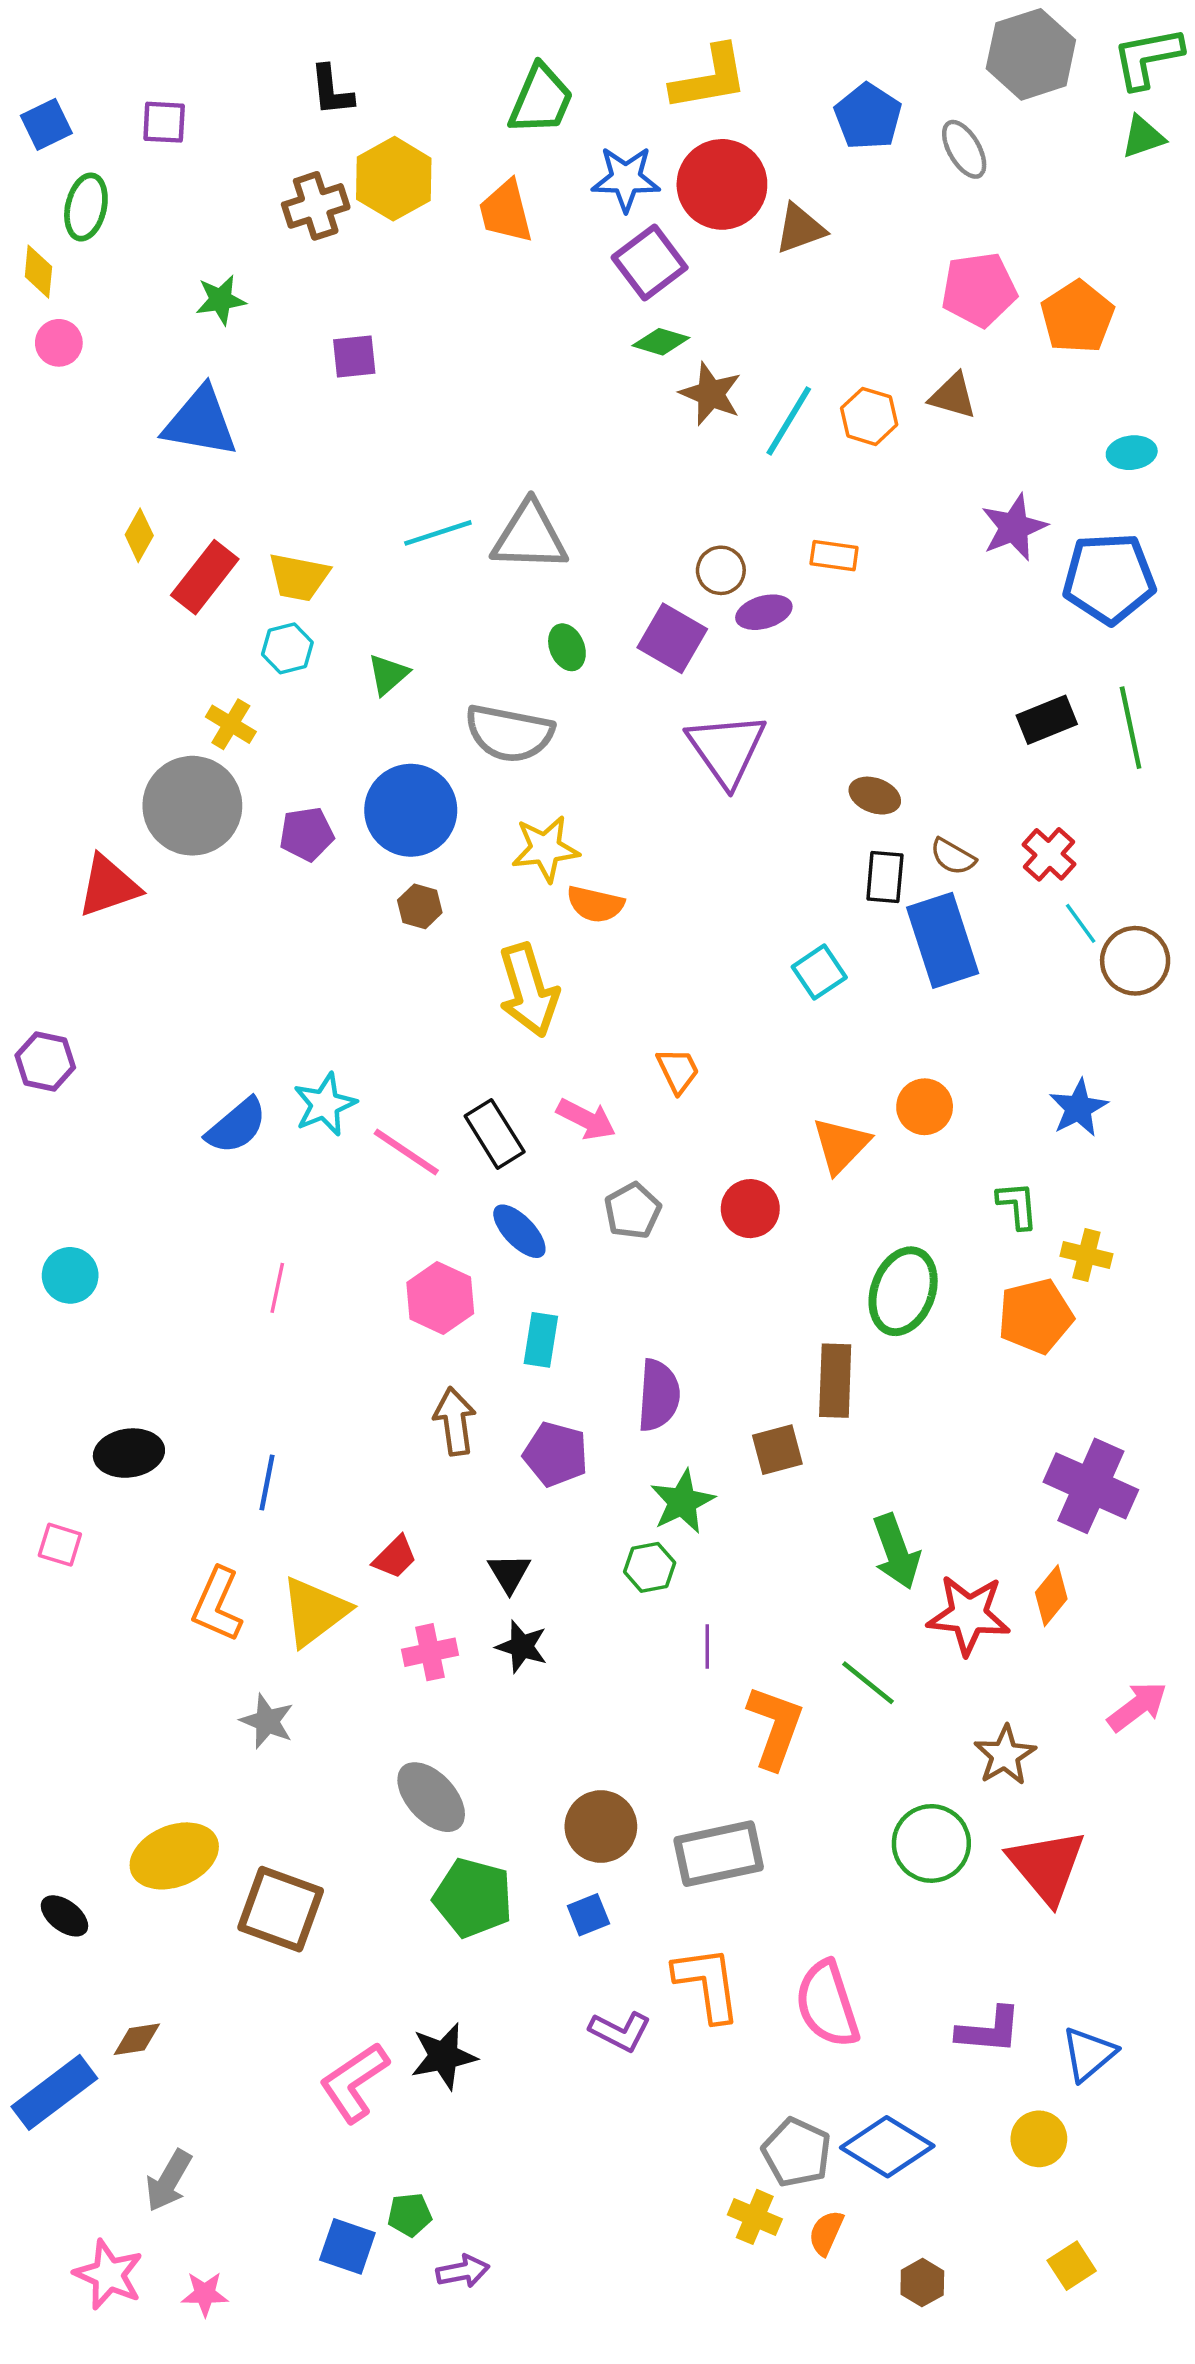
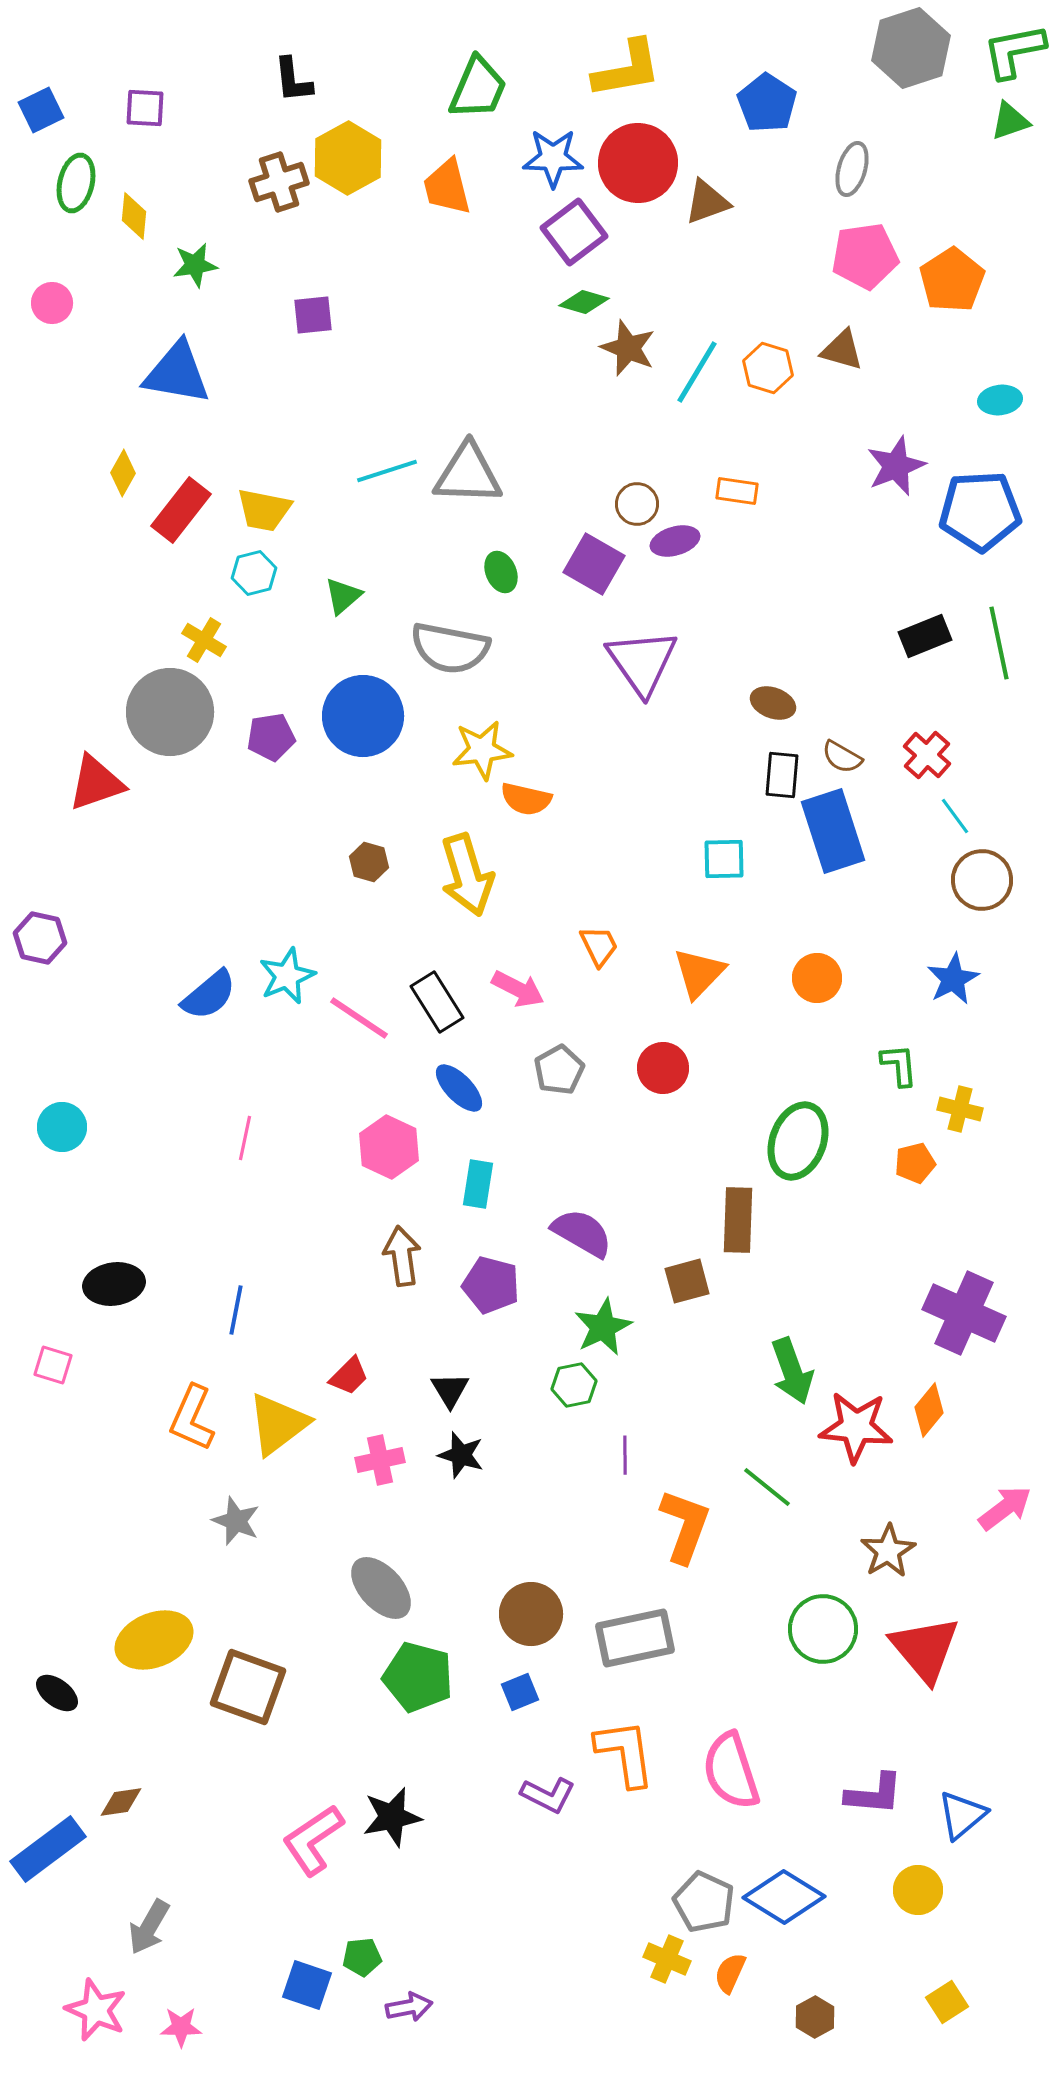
gray ellipse: (964, 149) -> (852, 169), moved, turned 46
yellow diamond: (38, 272) -> (134, 216), moved
brown hexagon: (420, 906) -> (369, 862), moved
brown circle: (1135, 961) -> (982, 880), moved
cyan square: (819, 972) -> (724, 859), turned 33
orange triangle: (841, 1145) -> (699, 973), moved
orange pentagon: (1035, 1316) -> (915, 1163), size x0.6
purple semicircle: (659, 1395) -> (582, 1233), turned -64

